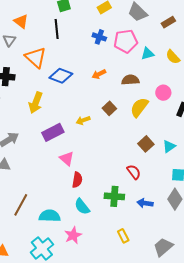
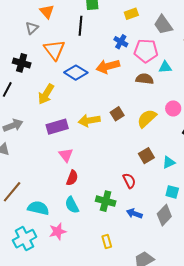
orange arrow: (99, 74) -> (108, 66), moved, size x1.6
brown semicircle: (130, 80) -> (145, 79), moved
yellow arrow: (83, 120) -> (89, 120), size x1.5

